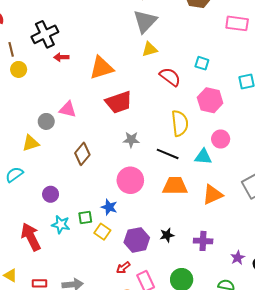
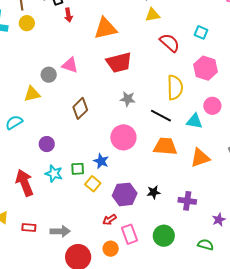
red arrow: (61, 57) -> (68, 15), turned -104

